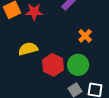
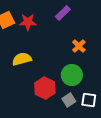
red hexagon: (53, 65) -> (45, 88), moved

